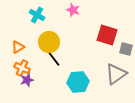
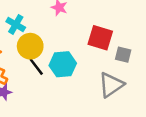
cyan cross: (37, 15) -> (16, 24), moved
cyan hexagon: (78, 82) -> (63, 64), moved

